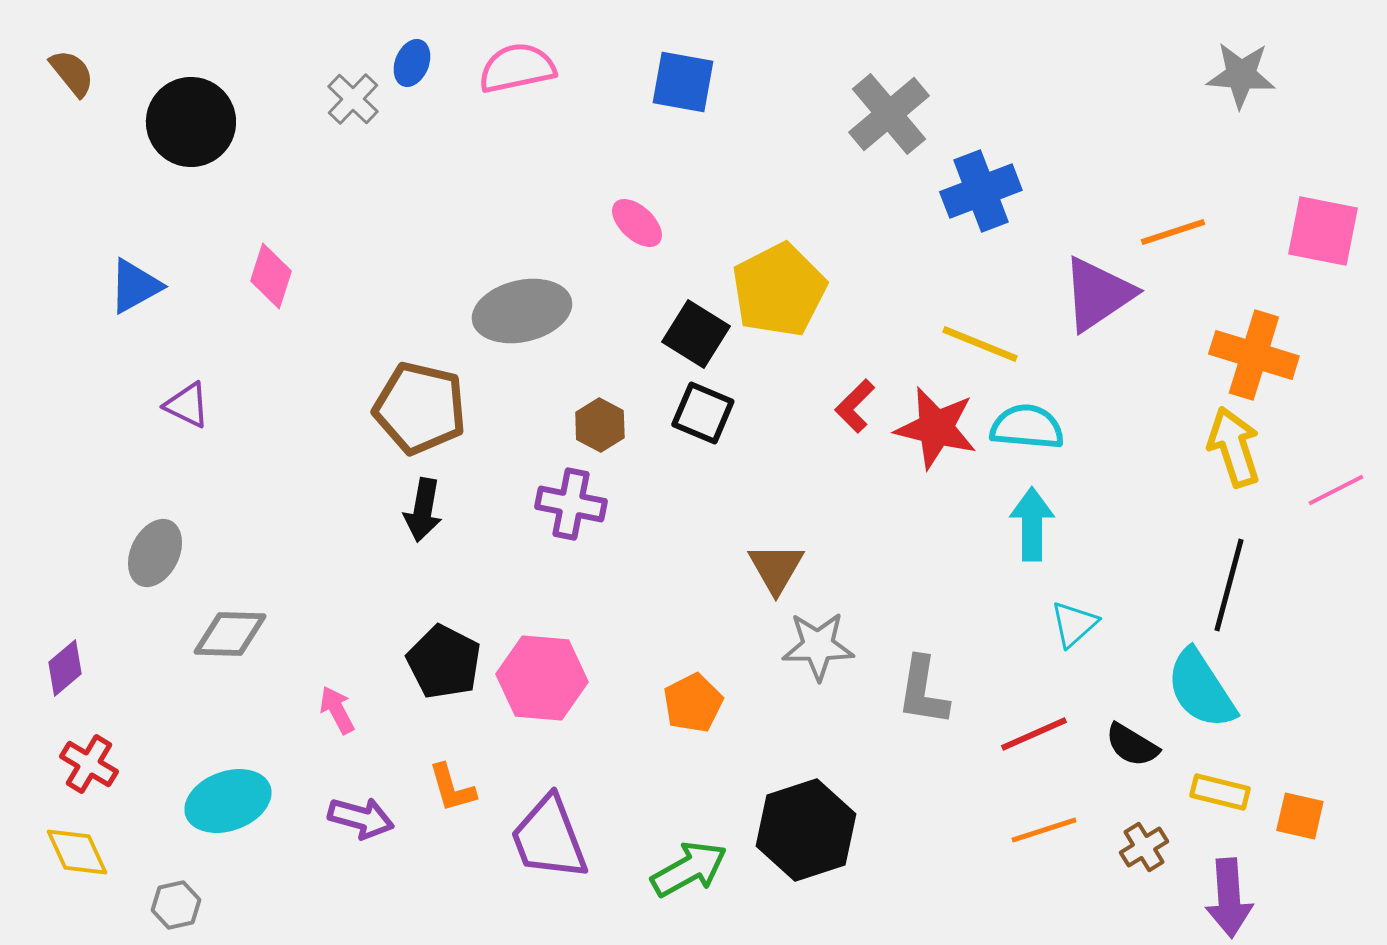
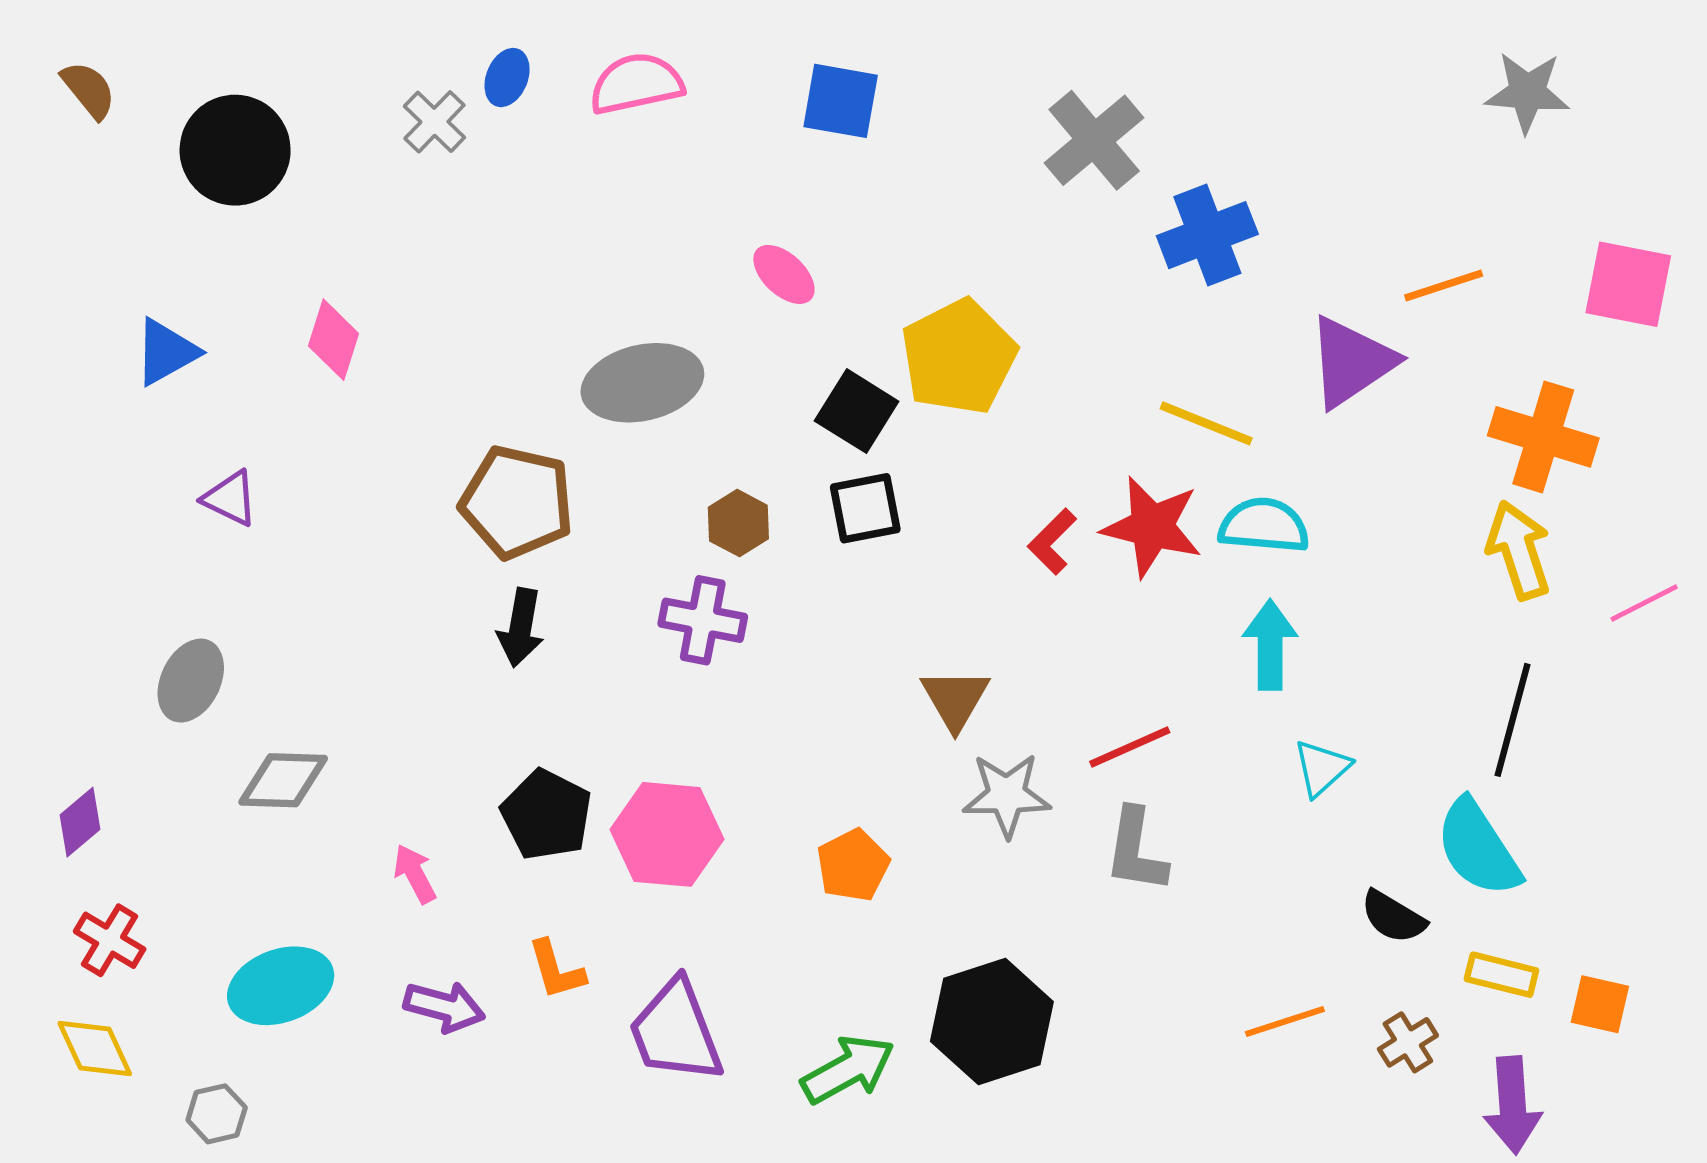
red L-shape: (855, 406) -> (1052, 542), moved
black square: (703, 413) -> (865, 508), turned -34
red line: (1034, 734) -> (1130, 747), moved

